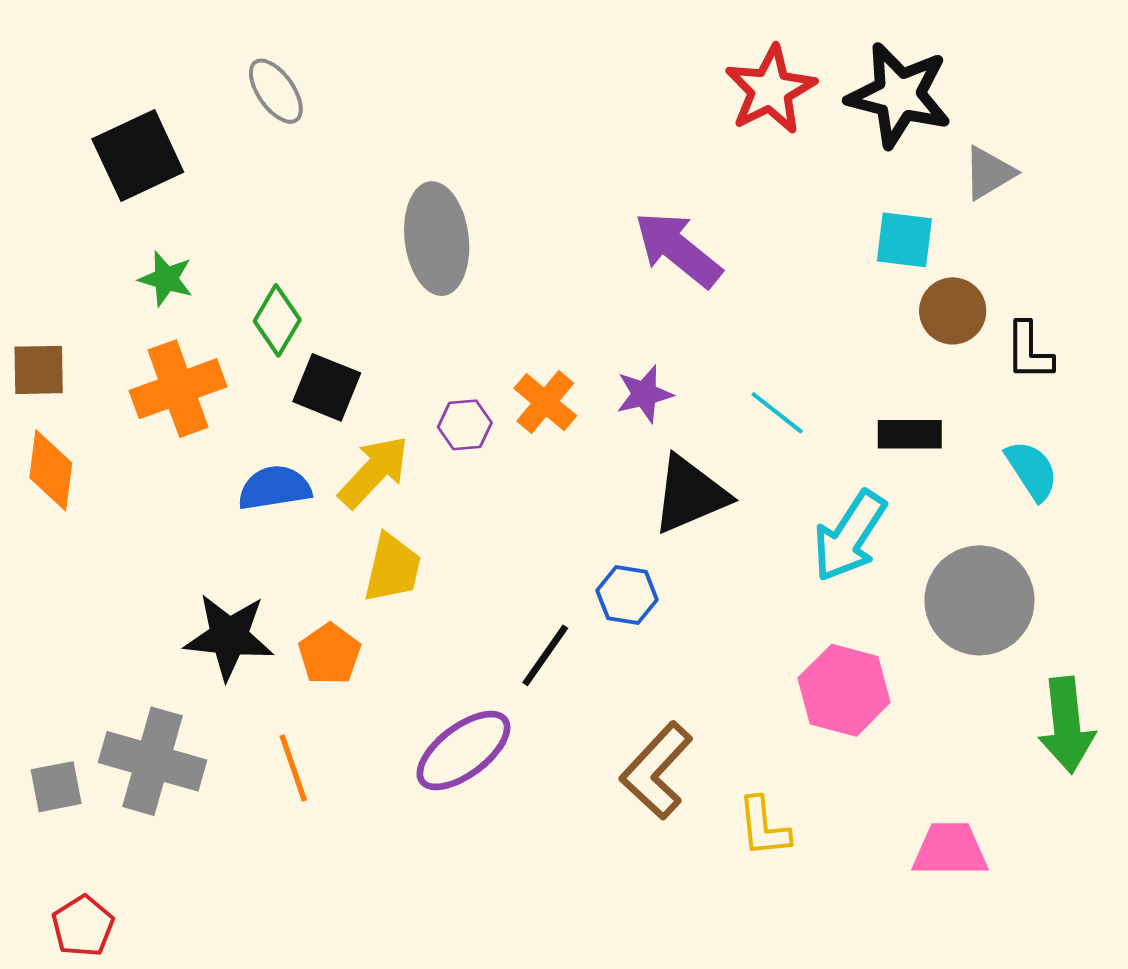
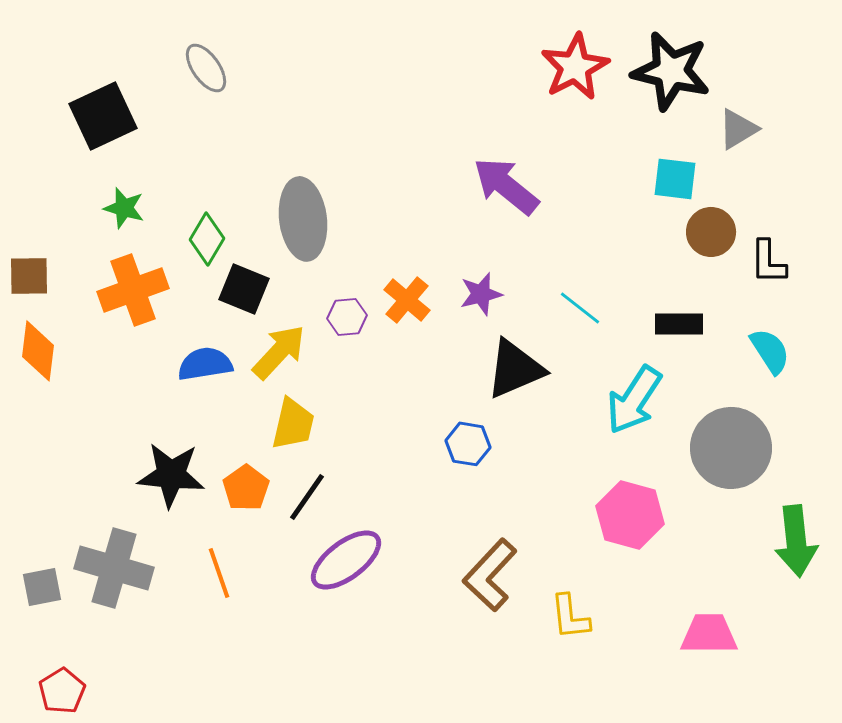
gray ellipse: (437, 239) -> (303, 219), moved
black line: (545, 655) -> (307, 497), moved

